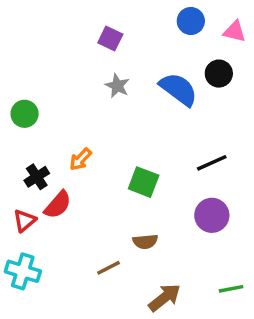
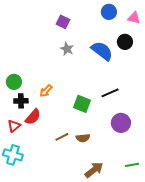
green circle: (25, 114) -> (14, 82), moved
black line: (212, 163) -> (110, 93), moved
black cross: (37, 177) -> (21, 101), turned 32
brown line: (109, 268) -> (62, 137), moved

